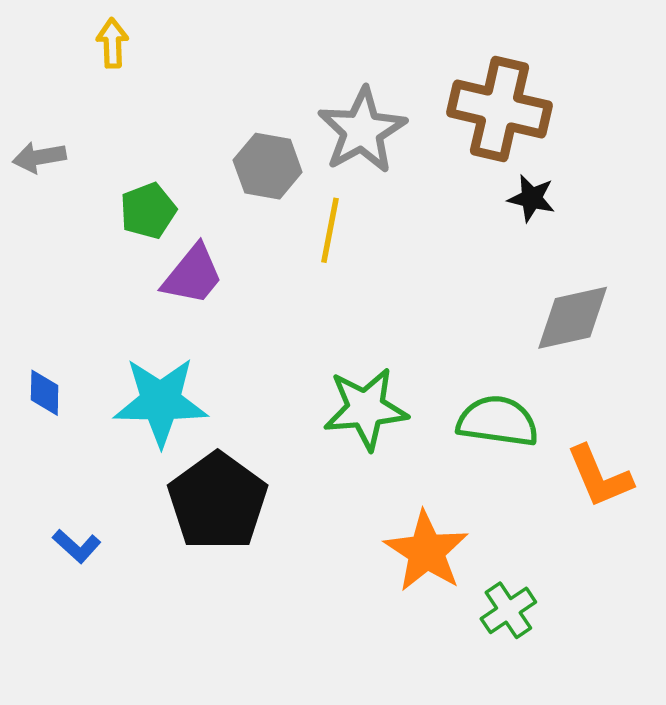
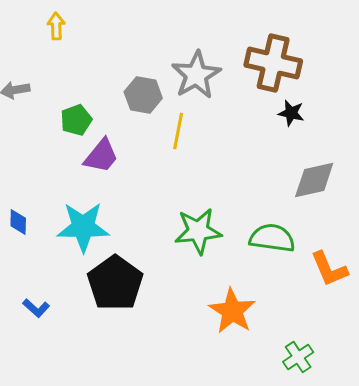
green cross: (508, 610) -> (298, 357), moved

